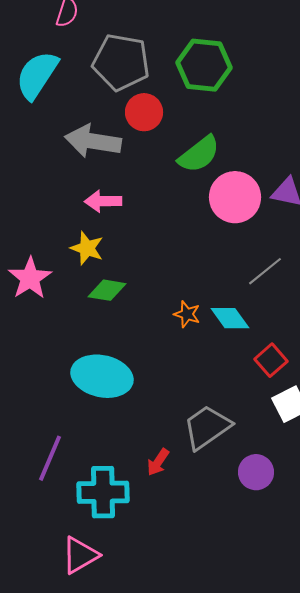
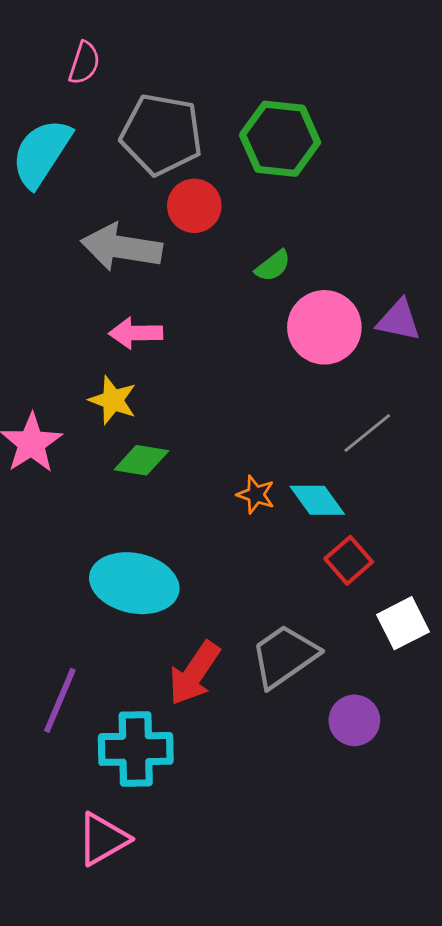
green semicircle: (199, 154) -> (273, 266), size x0.6
red square: (271, 360) -> (349, 560), moved
red arrow: (158, 462) -> (194, 673), moved, size x1.6

